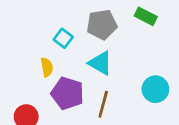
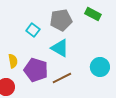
yellow semicircle: (47, 67) -> (13, 61), moved
brown line: (103, 104) -> (62, 78), turned 48

